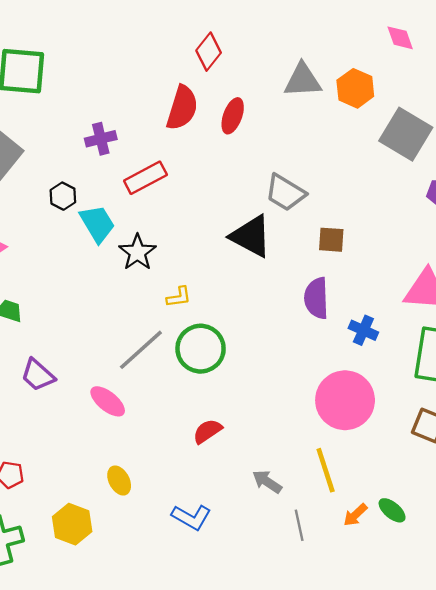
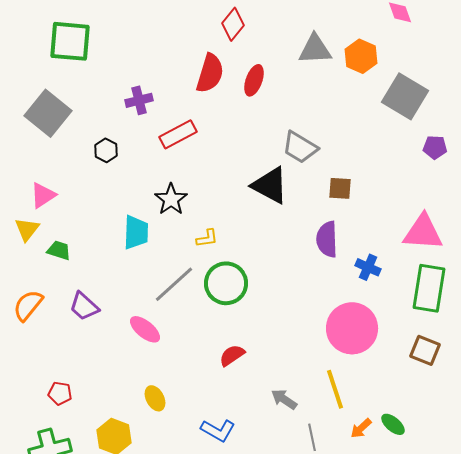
cyan trapezoid: (97, 224) -> (136, 232), moved, turned 33

